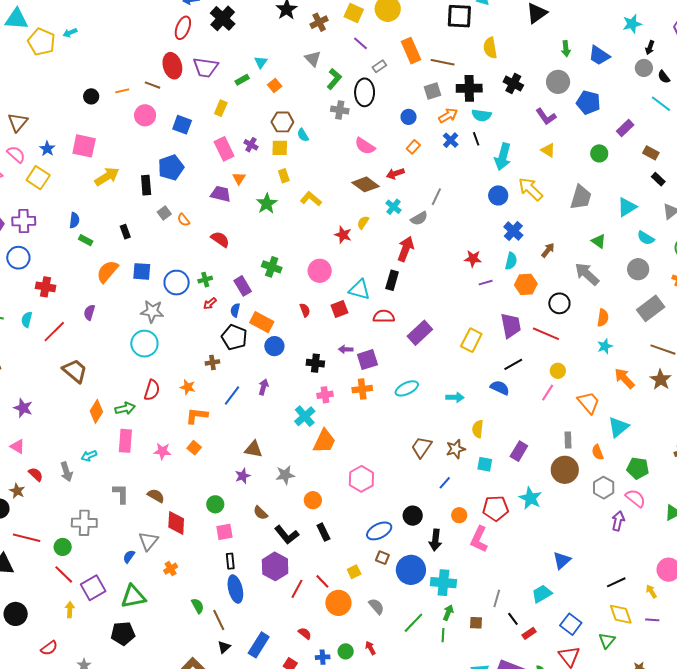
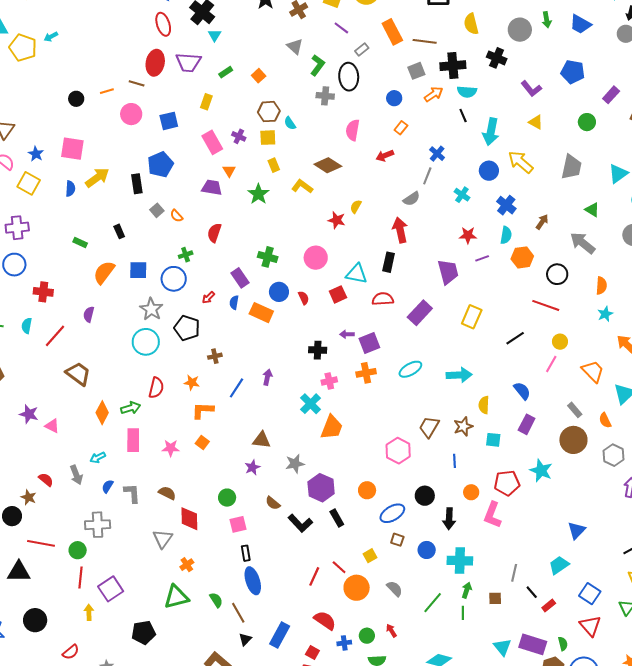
red ellipse: (183, 28) -> (163, 24), turned -35
cyan triangle: (261, 62) -> (214, 35), moved
red ellipse: (172, 66) -> (155, 63), turned 30
gray circle: (558, 82) -> (520, 30), moved
blue square: (182, 125) -> (169, 121), turned -30
blue cross: (451, 140) -> (437, 154), moved
pink semicircle: (365, 146) -> (353, 130), turned 70
brown diamond: (365, 184) -> (328, 165), moved
cyan cross: (394, 207) -> (462, 195), moved
blue semicircle: (74, 220) -> (70, 189), moved
red semicircle: (220, 239) -> (214, 233), turned -102
red arrow: (406, 249) -> (400, 230), turned -30
green cross: (205, 280) -> (186, 255), moved
gray star: (152, 311) -> (151, 309), turned 30
purple trapezoid: (511, 326) -> (448, 272), moved
black pentagon: (234, 337) -> (187, 328), moved
blue circle: (274, 346) -> (279, 292), moved
blue semicircle: (500, 388) -> (522, 391), moved, turned 30
cyan arrow: (455, 397) -> (459, 375), size x1.4
gray rectangle: (568, 440) -> (575, 410), turned -35
pink triangle: (17, 447) -> (52, 426), moved
pink hexagon: (361, 479) -> (398, 451), moved
blue line: (445, 483) -> (455, 461), turned -40
orange circle: (313, 500) -> (367, 490), moved
blue semicircle: (129, 557) -> (108, 486), moved
purple hexagon: (275, 566) -> (321, 488), moved
blue circle: (411, 570) -> (427, 550), size x0.6
red line: (64, 574) -> (80, 578), turned 55
green triangle: (133, 597) -> (176, 597), moved
red semicircle: (305, 633) -> (325, 620), size x1.6

